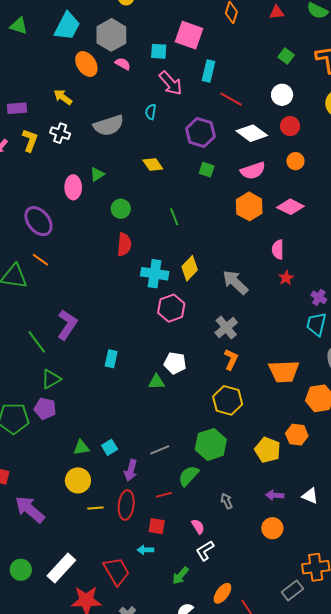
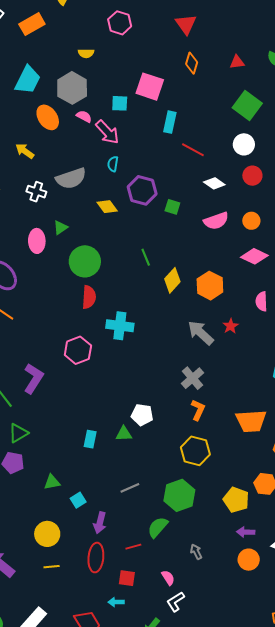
green square: (286, 56) -> (247, 106), size x1.8
pink arrow: (171, 83) -> (107, 132), moved
purple hexagon: (200, 132) -> (142, 190), moved
white cross: (60, 133) -> (36, 192), moved
white diamond: (252, 133) -> (214, 183), size x0.7
orange circle: (295, 161) -> (251, 221), moved
yellow diamond: (153, 165) -> (107, 207), moved
green square: (207, 170) -> (172, 207), moved
orange hexagon: (249, 206) -> (210, 286), moved
green circle: (121, 209) -> (85, 261), size x1.6
green line: (174, 217) -> (146, 257), moved
pink semicircle: (278, 250) -> (261, 301), moved
yellow diamond: (190, 268) -> (172, 280), moved
red star: (286, 278) -> (231, 326), moved
pink hexagon: (171, 308) -> (78, 350), moved
cyan rectangle: (111, 359) -> (90, 439), moved
green triangle: (81, 448) -> (52, 482), moved
gray line: (160, 450) -> (130, 488), moved
purple arrow: (275, 495) -> (246, 532), moved
yellow line: (96, 508) -> (52, 567), moved
orange circle: (272, 528) -> (249, 560), moved

